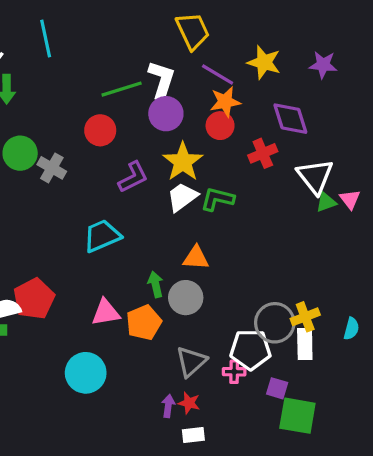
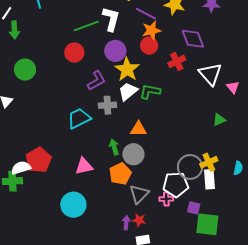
purple circle: (166, 114) -> (115, 51), moved
gray cross: (52, 168) -> (107, 105), moved, turned -30
green triangle: (326, 202) -> (219, 120), moved
orange pentagon: (144, 323) -> (120, 174), moved

